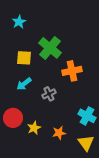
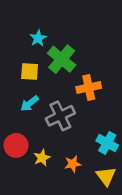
cyan star: (19, 22) -> (38, 38), moved
gray cross: (49, 94) -> (60, 116), size x1.6

